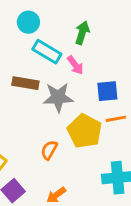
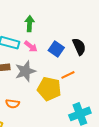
blue square: (107, 91) -> (56, 49), moved, turned -35
orange semicircle: (49, 150) -> (13, 104), moved, turned -96

